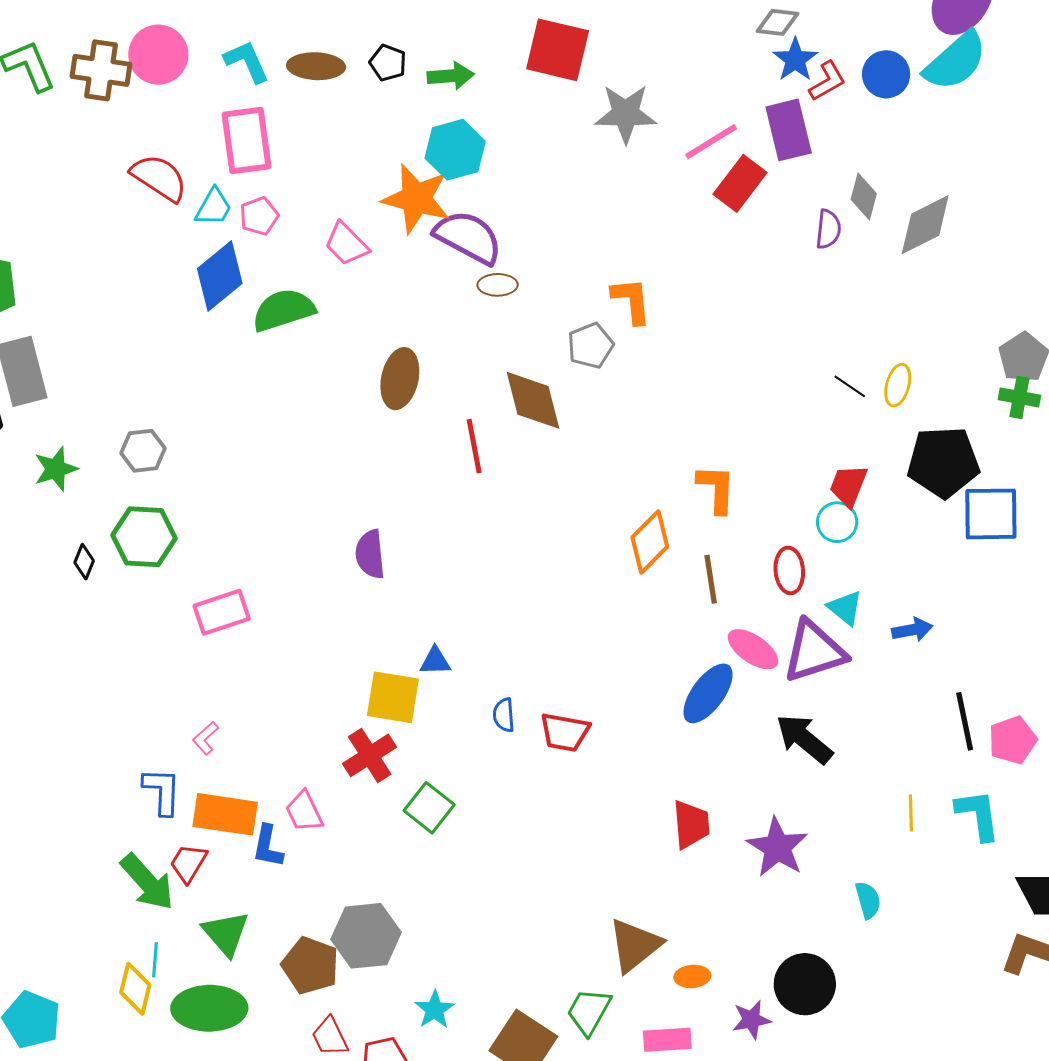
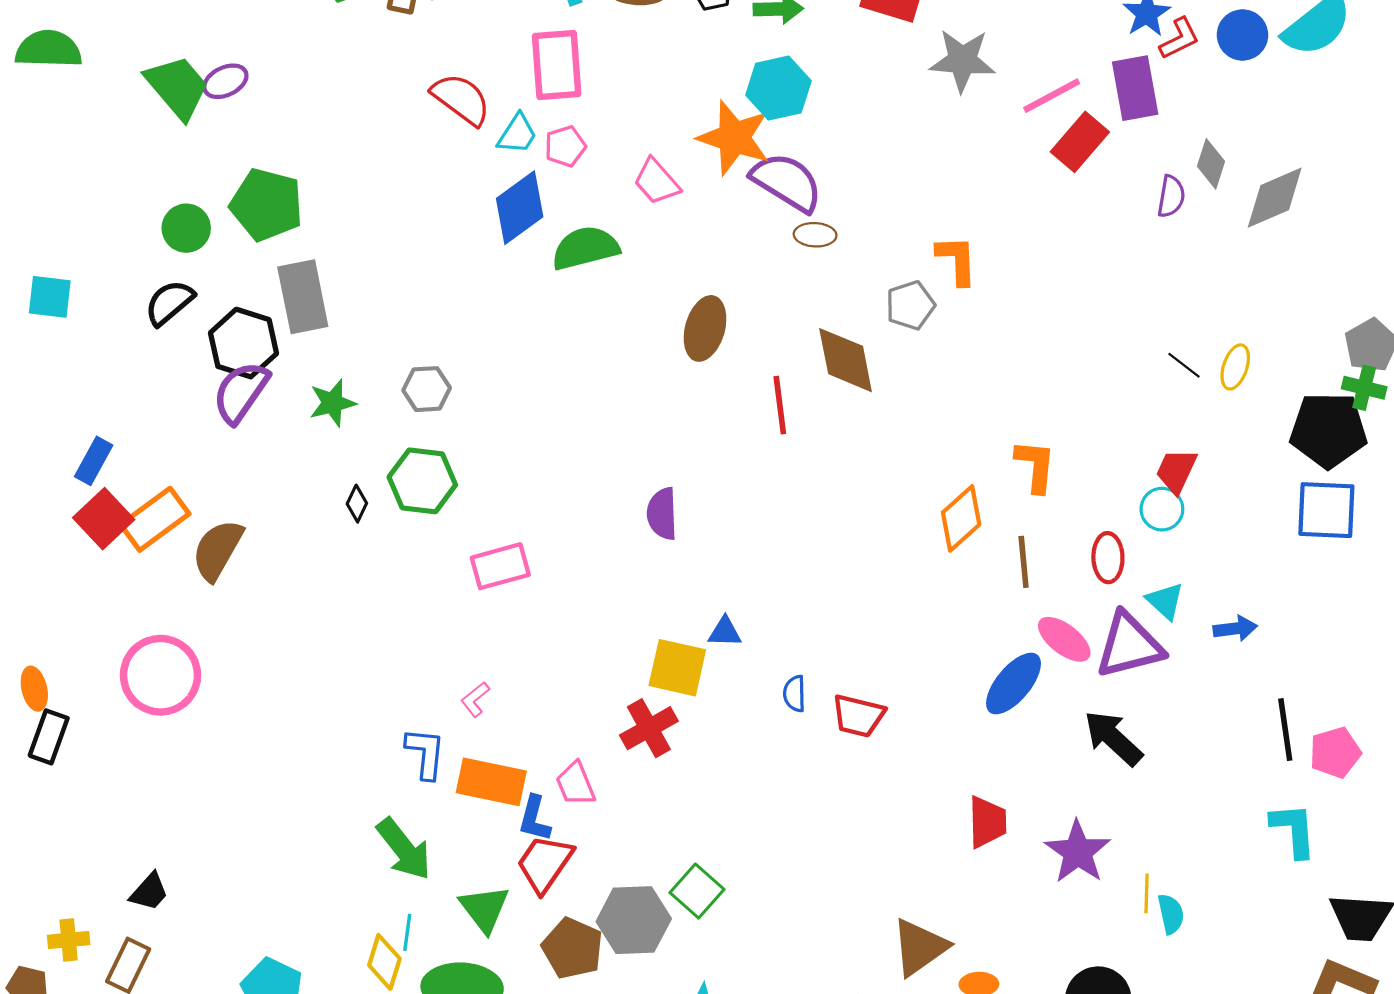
black pentagon: (943, 462) -> (1328, 430), moved
green square: (429, 808) -> (697, 891), moved
yellow line: (911, 813) -> (1147, 893), moved
red trapezoid: (188, 863) -> (545, 864), moved, size x1.4

